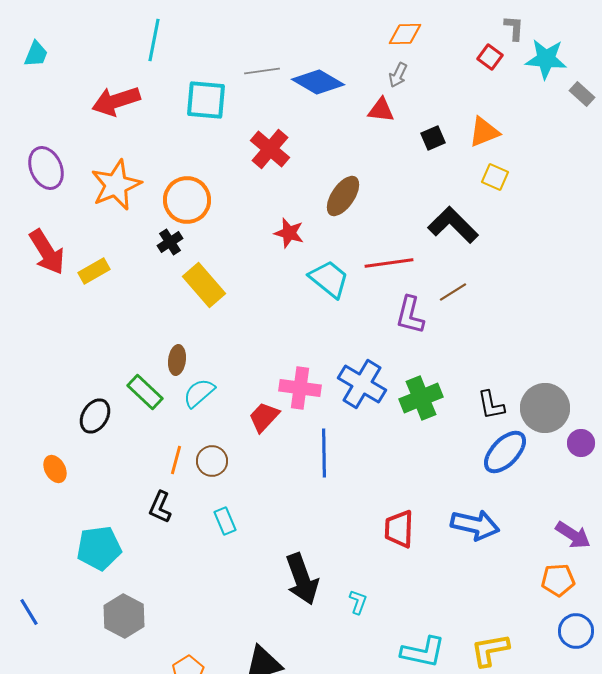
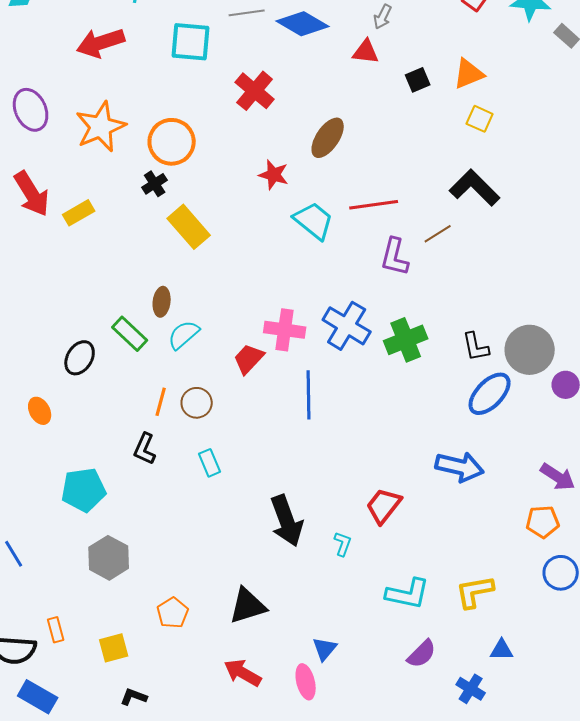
black L-shape: (453, 225) -> (475, 188), moved
red trapezoid: (399, 529) -> (384, 506), moved, turned 36

